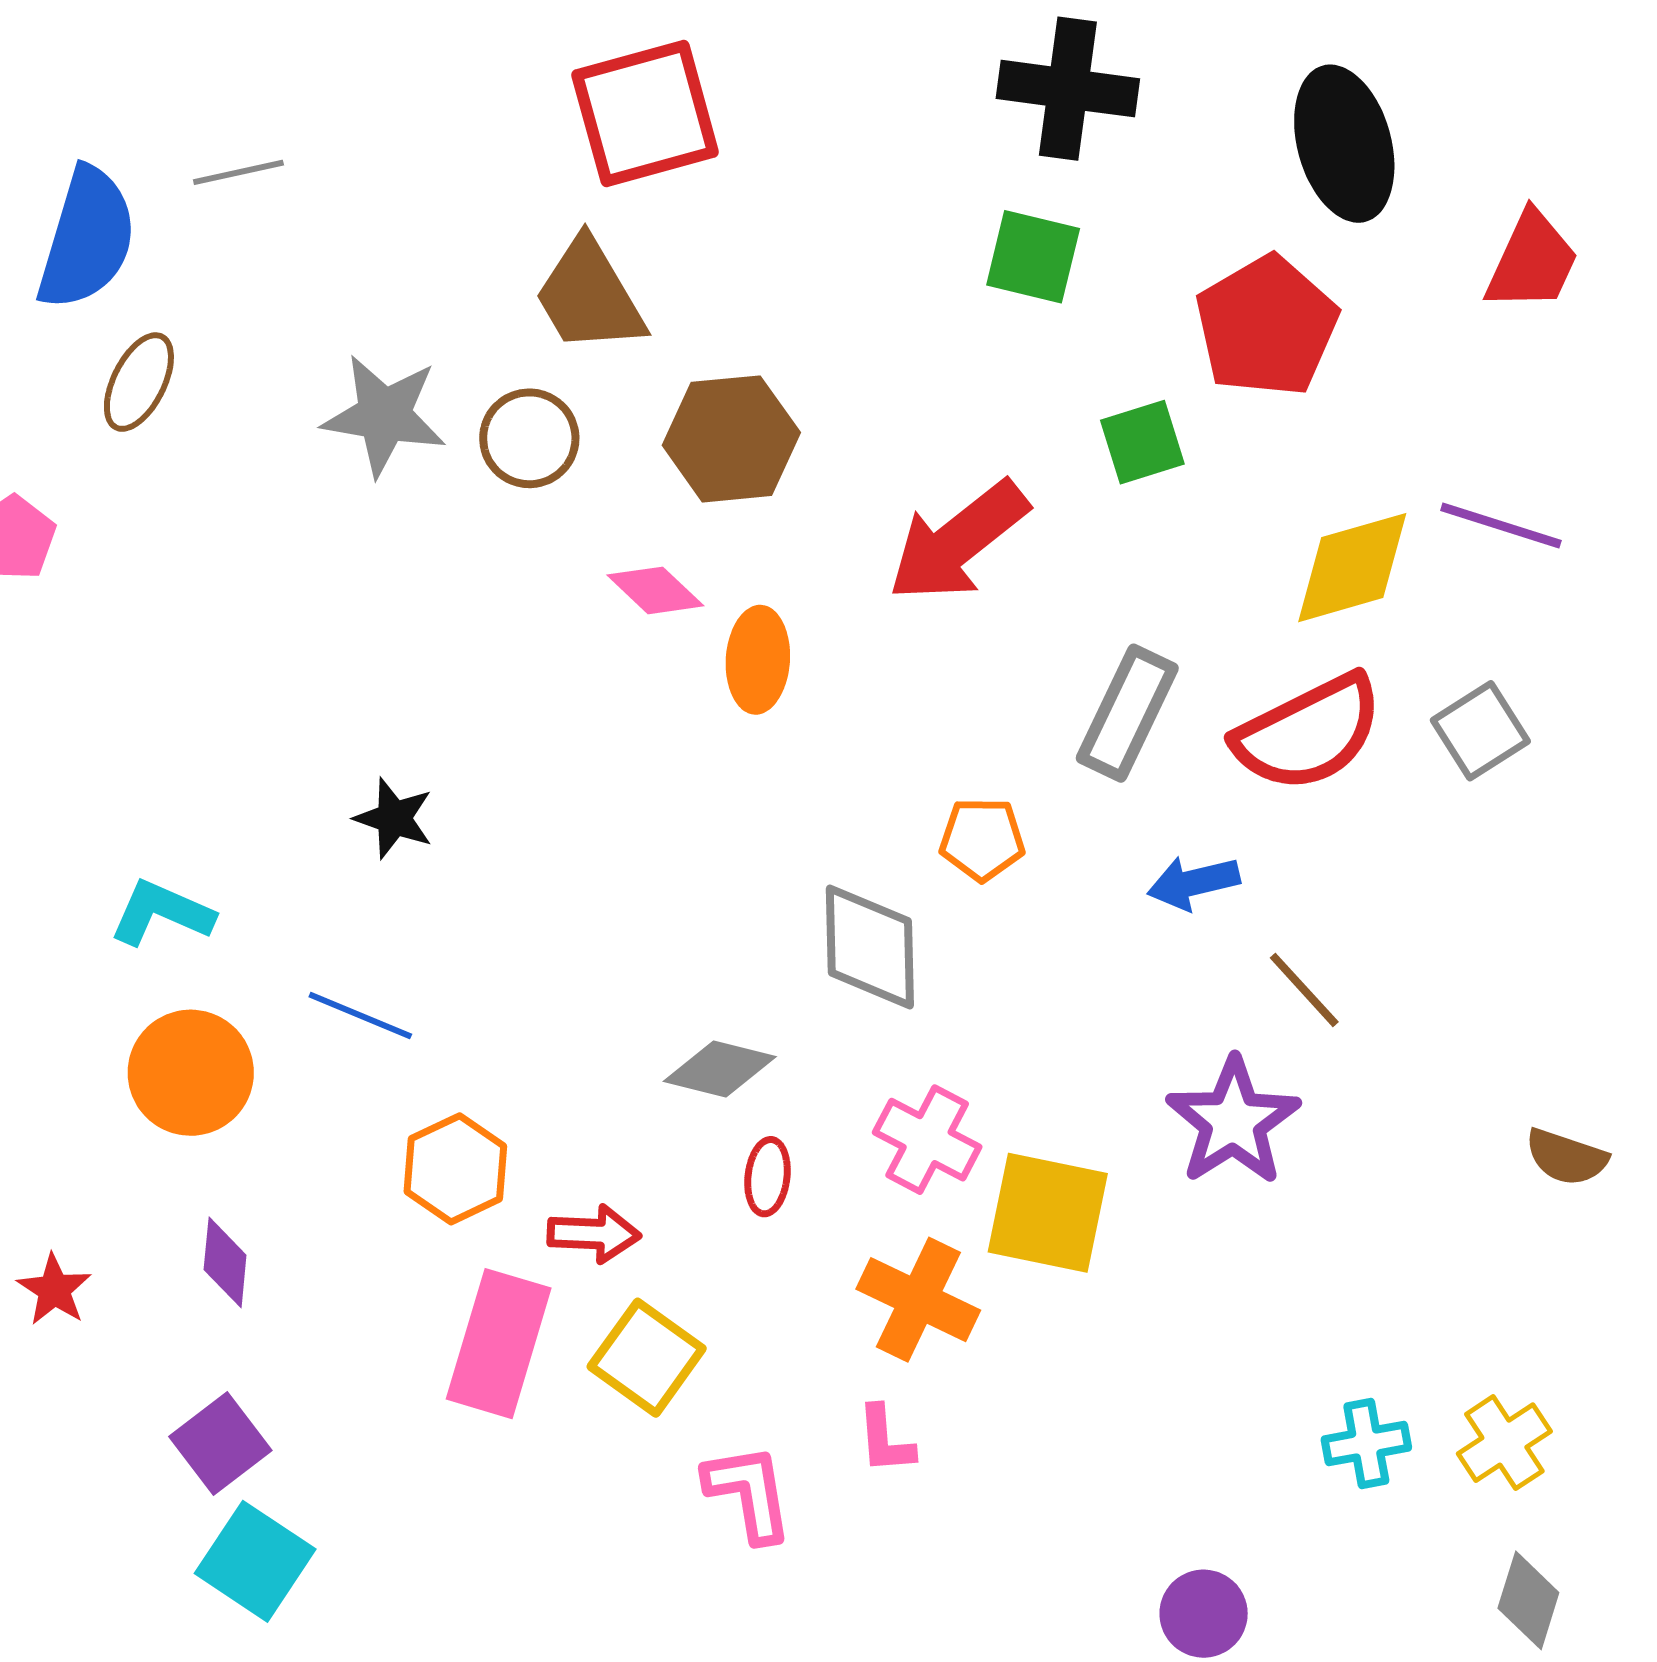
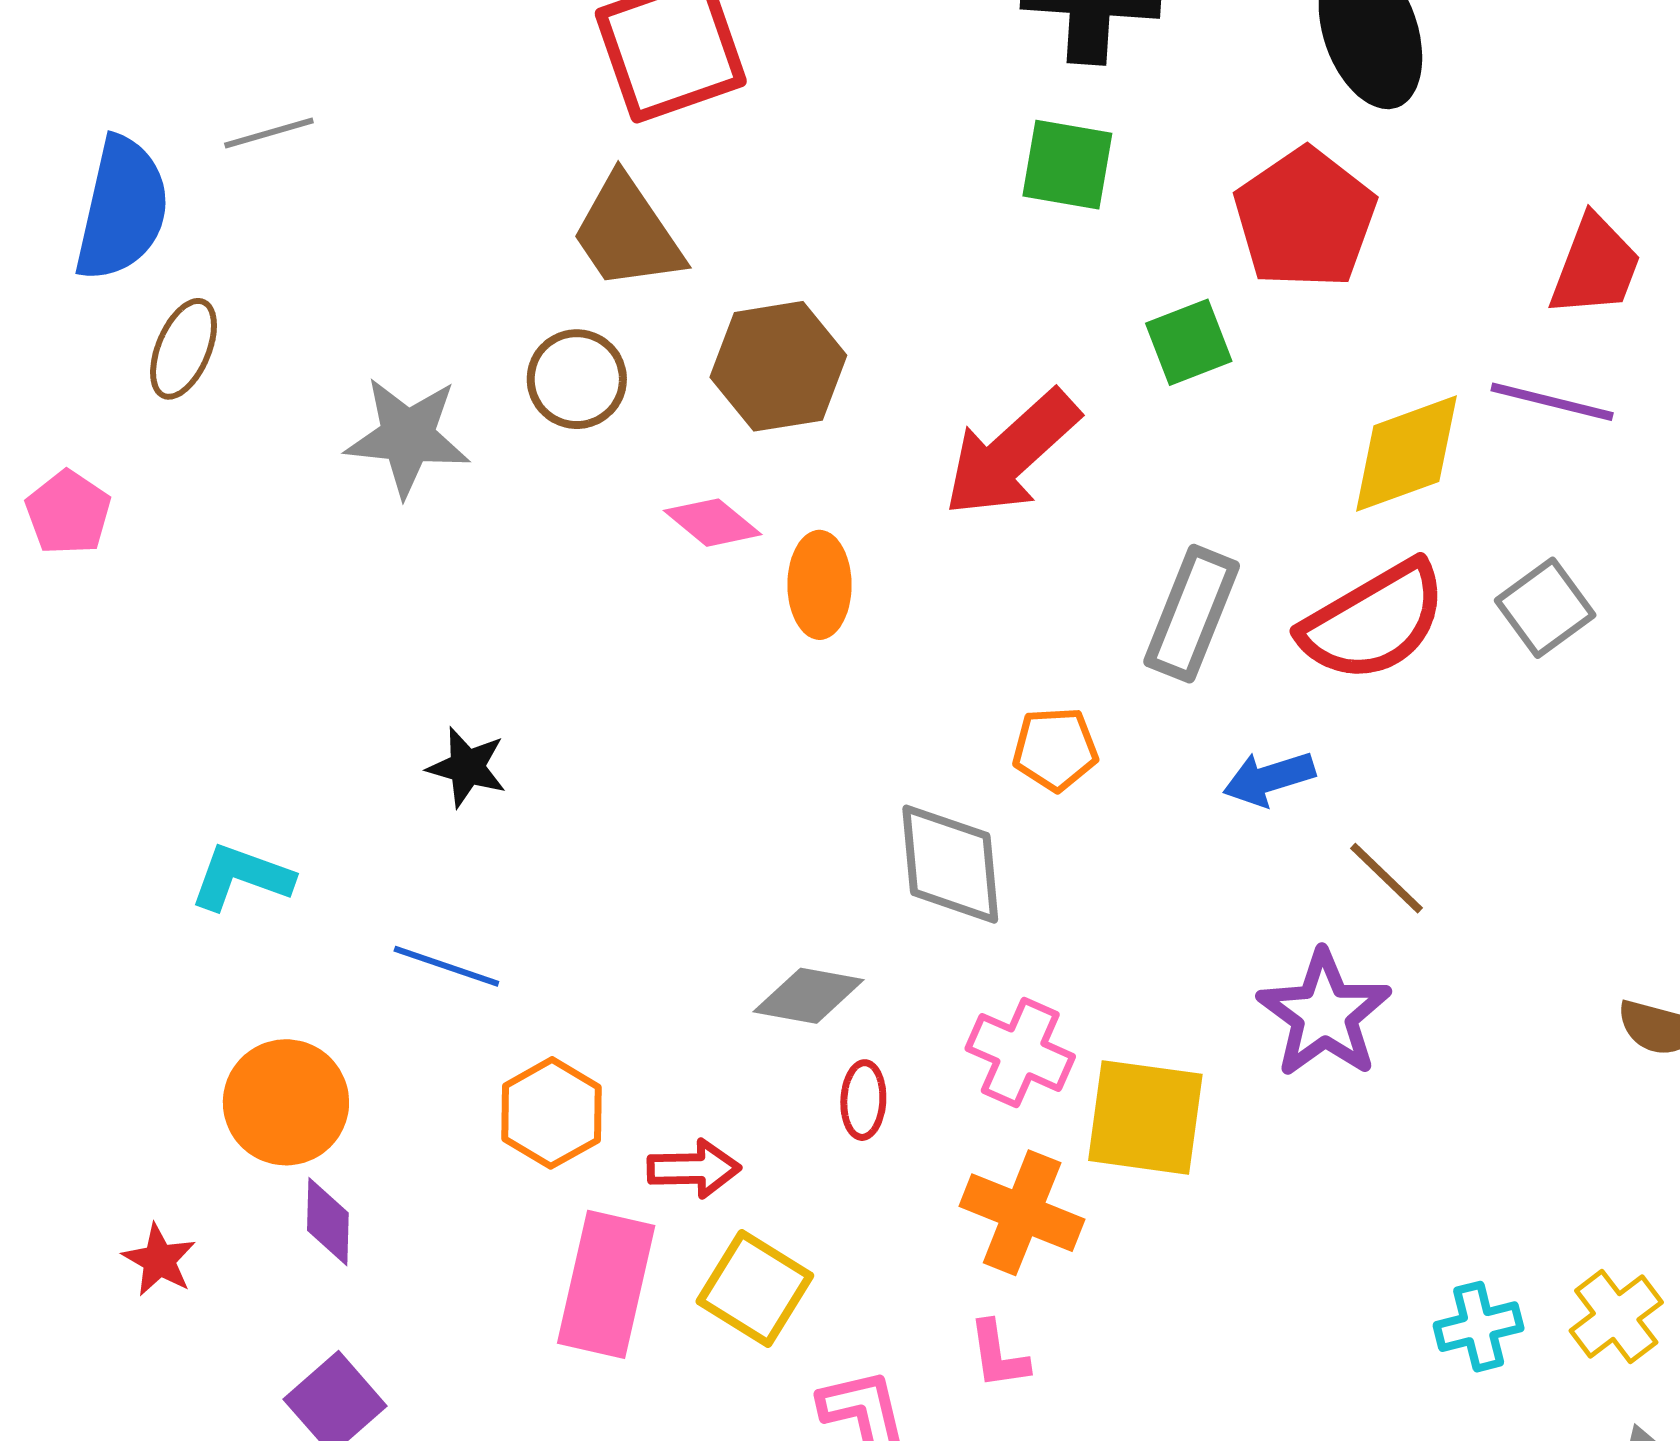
red trapezoid: (1532, 261) -> (1595, 266), moved
gray star: (384, 415) -> (408, 437), moved
orange circle: (191, 1073) -> (286, 1102), moved

